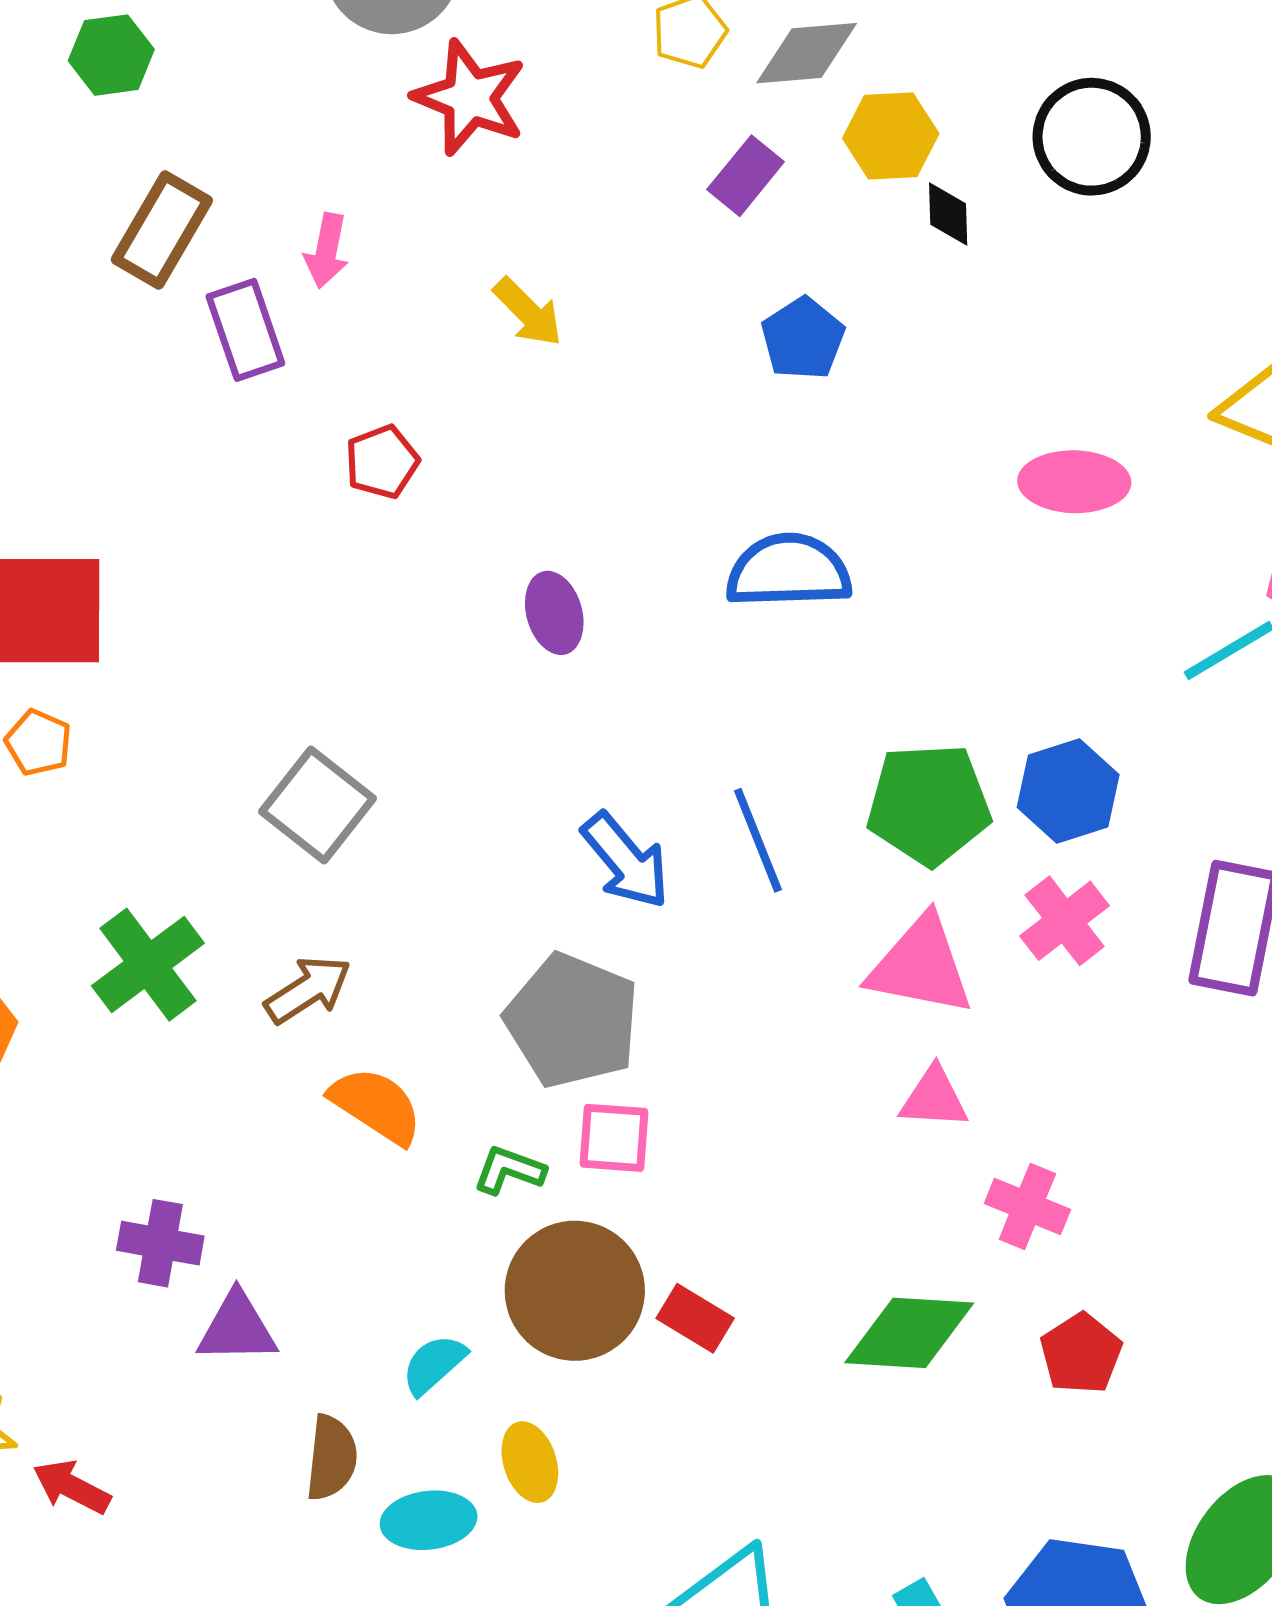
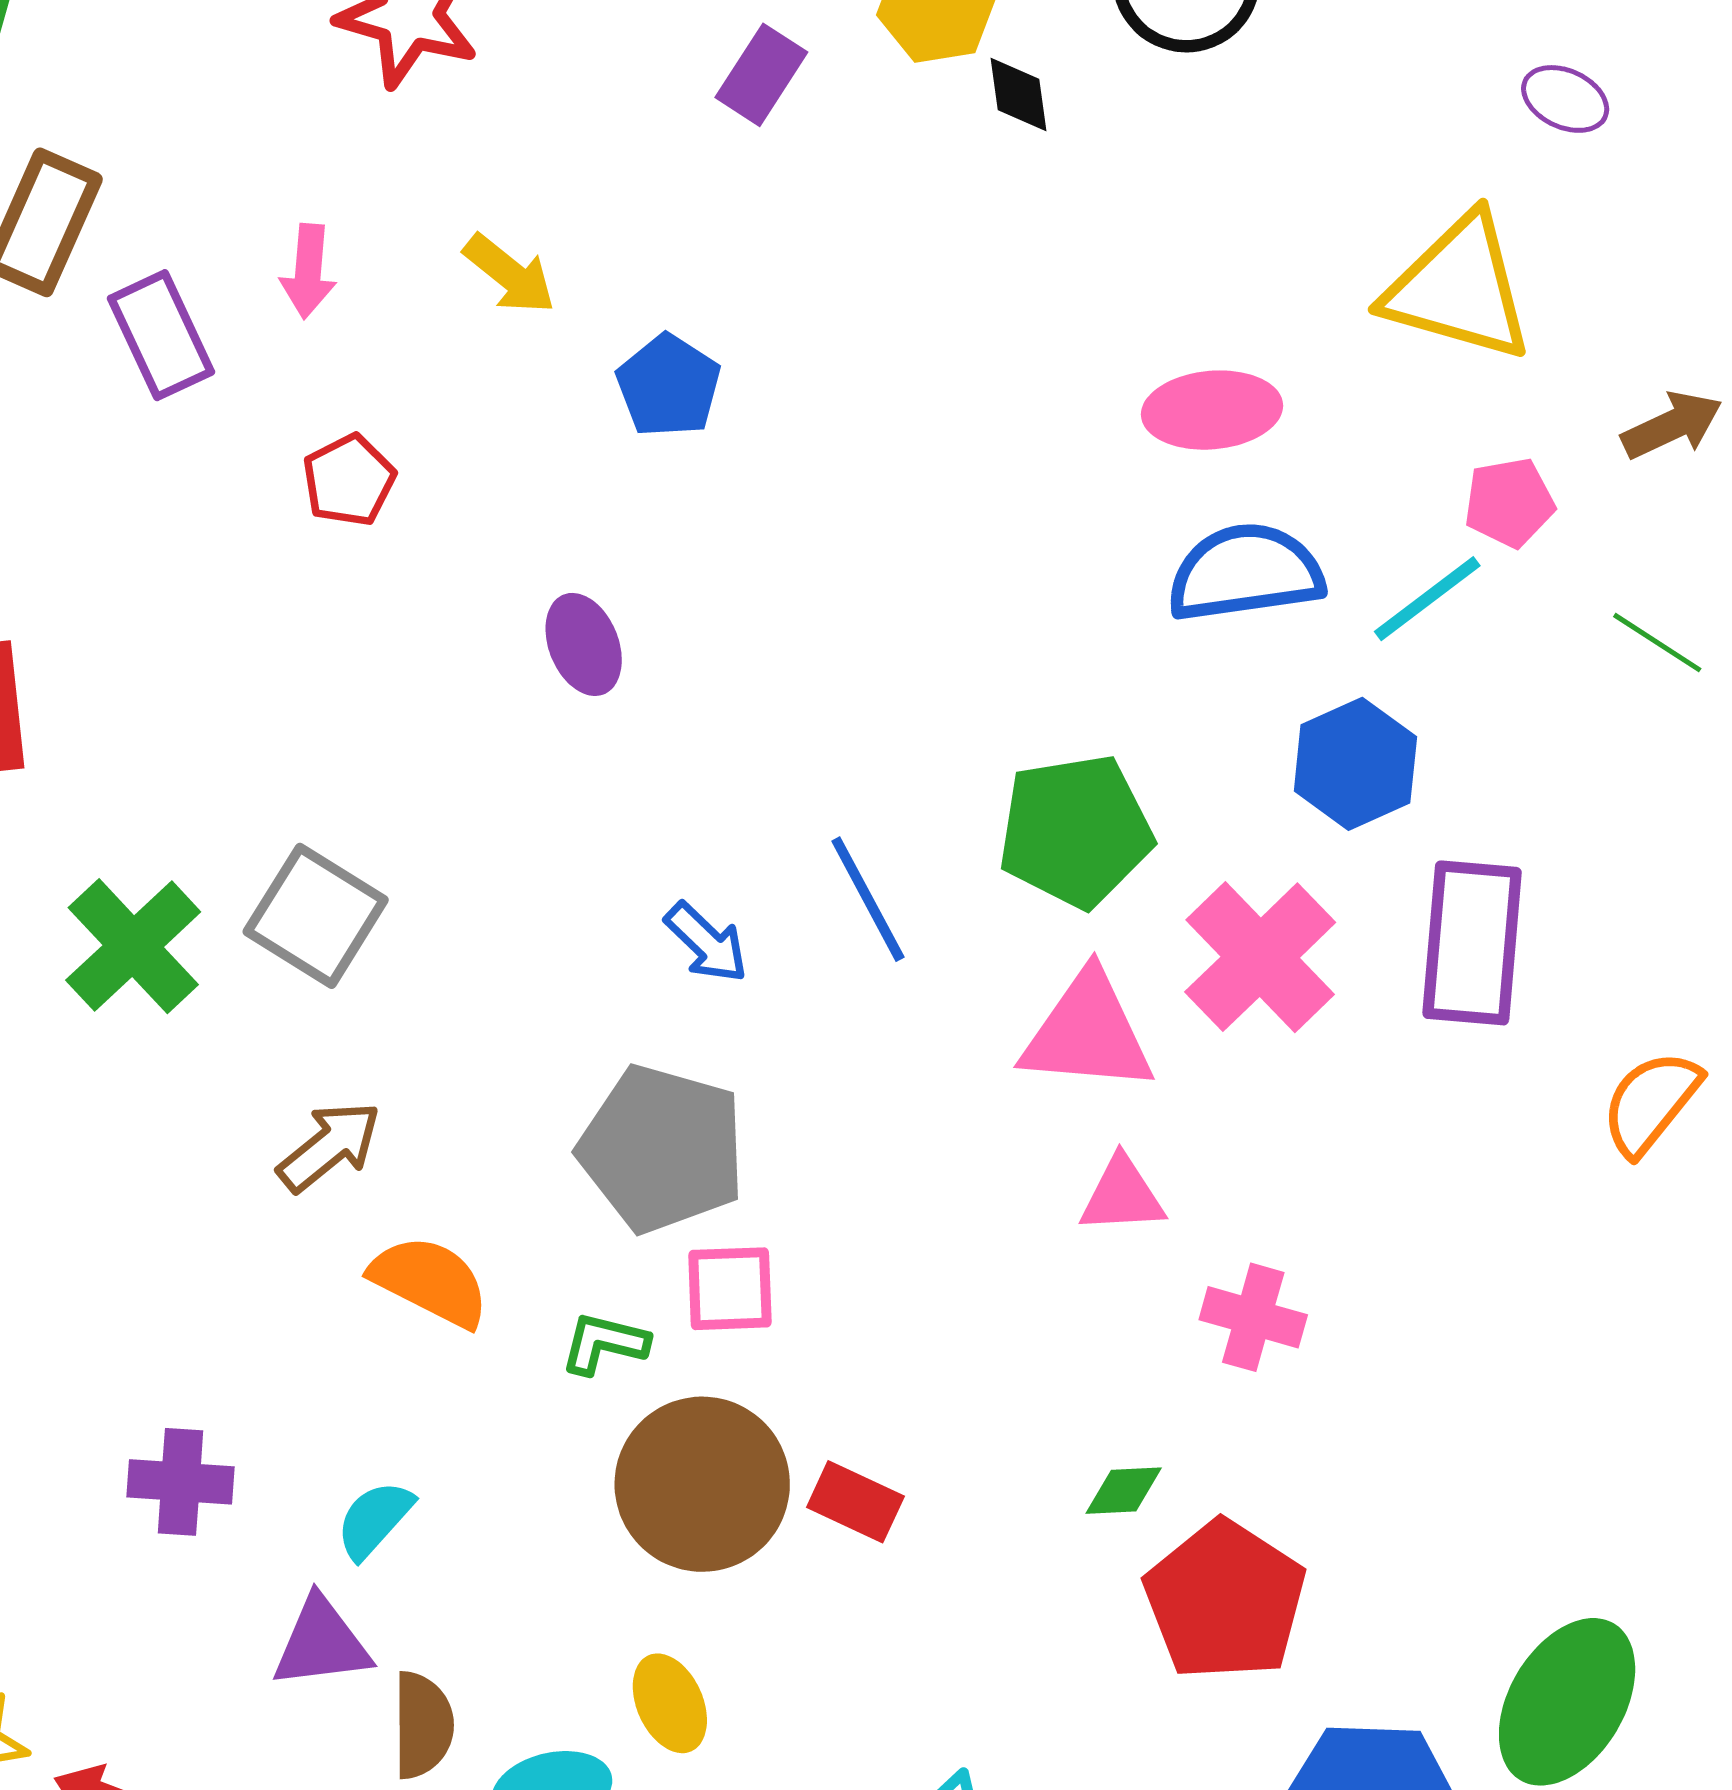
pink arrow: (327, 251) -> (308, 271), moved
blue pentagon: (803, 339) -> (669, 386), moved
blue semicircle: (789, 571) -> (1245, 573), moved
blue hexagon: (1068, 791) -> (1355, 764), moved
blue arrow: (626, 861) -> (706, 943), size x0.7
pink cross: (1065, 921) -> (1260, 957), size x1.4
green cross: (148, 965) -> (133, 946), moved
purple triangle: (237, 1328) -> (322, 1643), moved
green diamond: (909, 1333) -> (1124, 1491), size x0.5
red pentagon: (1081, 1354) -> (1225, 1600), moved, size x1.6
cyan semicircle: (434, 1364) -> (374, 1520), moved

